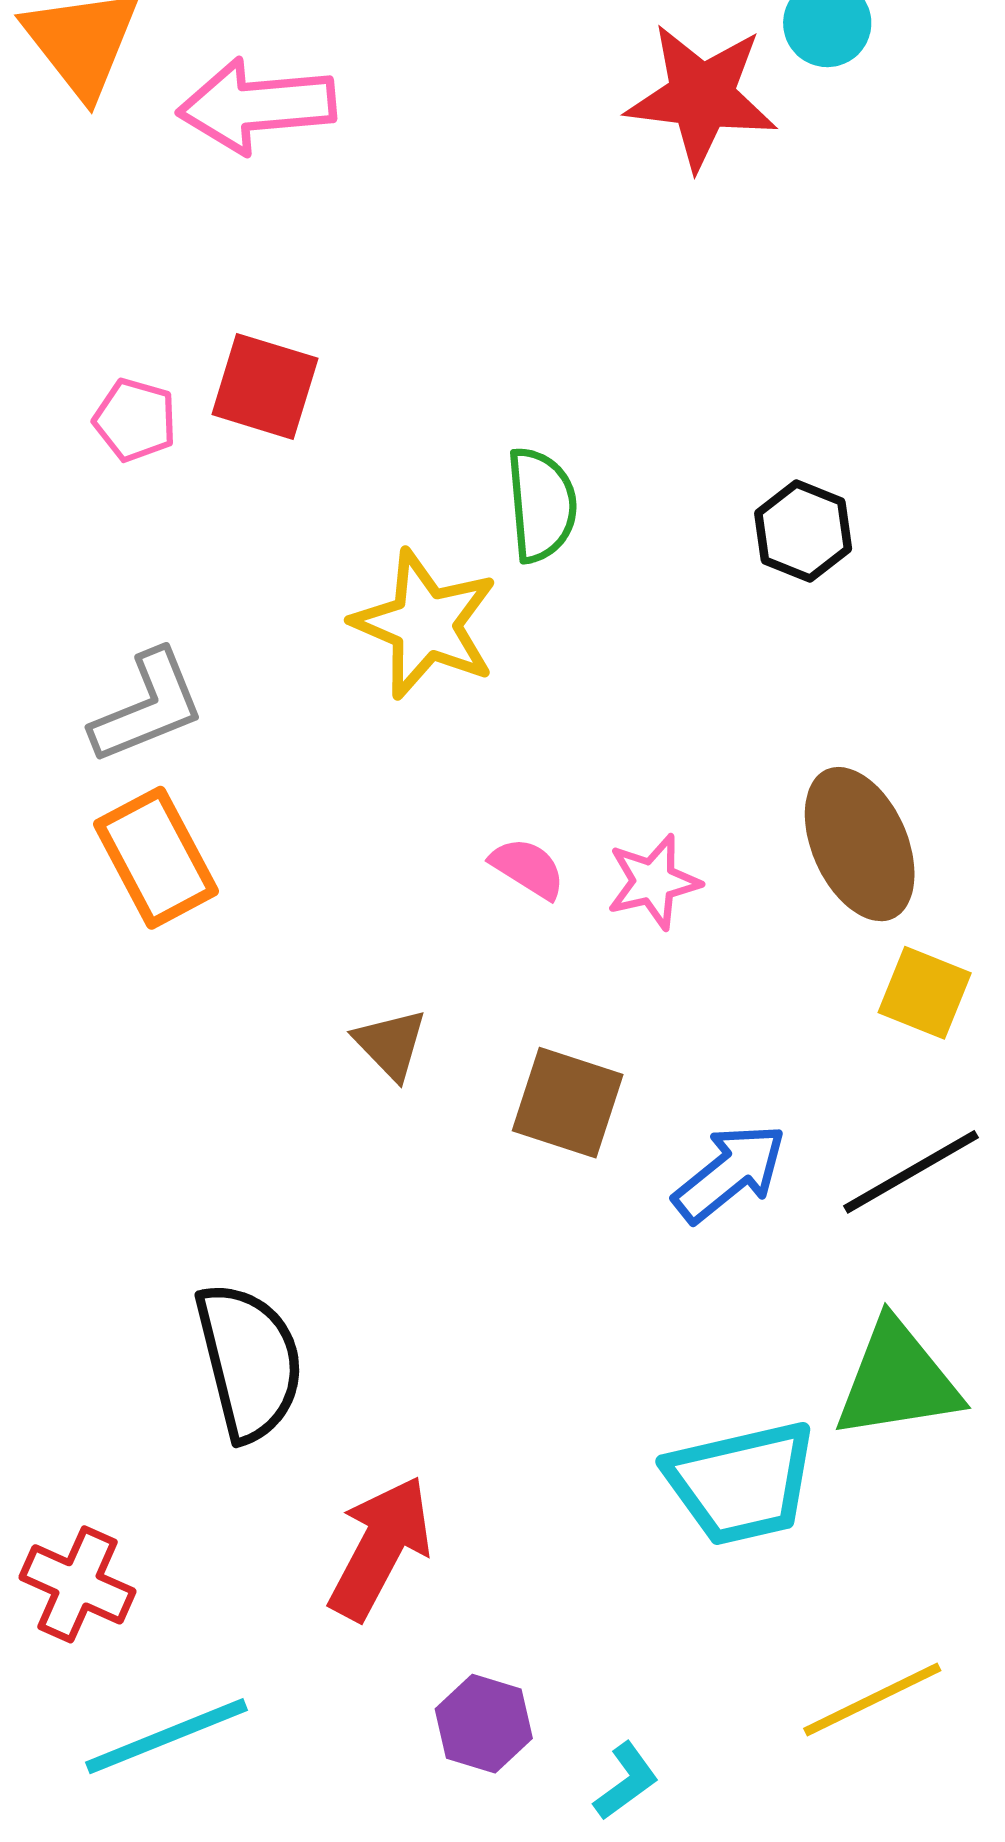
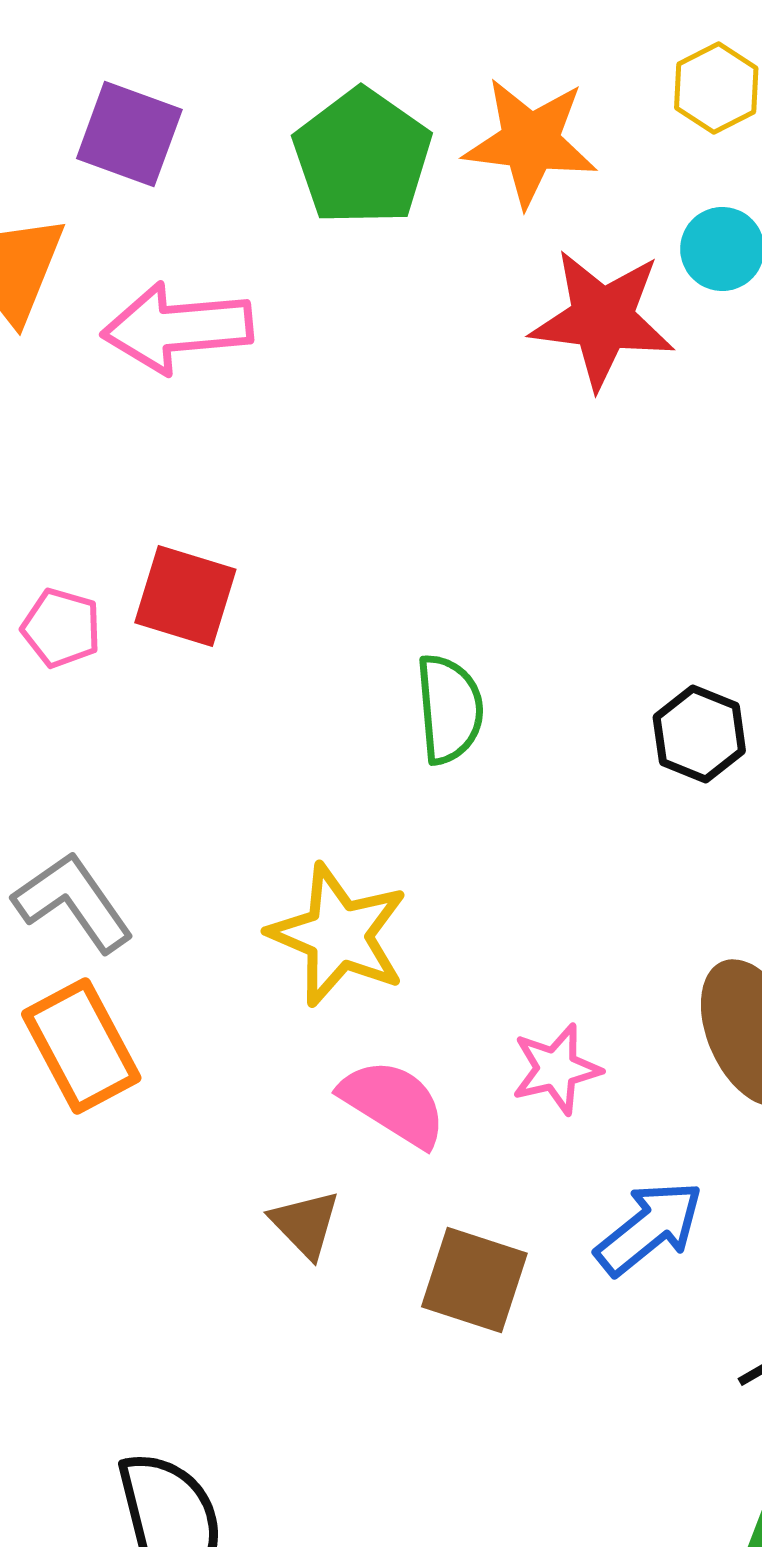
yellow star: (425, 624) -> (338, 935), moved
gray L-shape: (148, 707) -> (73, 902), turned -103
pink semicircle: (528, 868) -> (393, 1103), moved, size x1.5
blue arrow: (730, 1173) -> (649, 1228), moved

